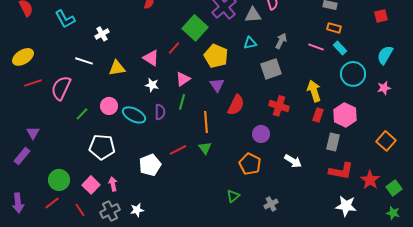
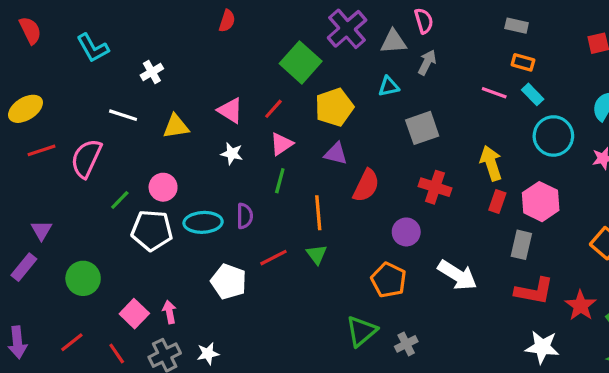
gray arrow: (281, 41) -> (427, 62), moved
red line: (174, 48) -> (273, 109), moved
yellow pentagon: (216, 56) -> (334, 107), turned 30
purple triangle: (217, 85) -> (336, 154), turned -42
purple semicircle: (160, 112) -> (245, 216), moved
cyan ellipse: (134, 115) -> (203, 222), moved, turned -30
white pentagon: (102, 147) -> (152, 230), moved
white arrow: (293, 161) -> (457, 275), size x1.4
white pentagon: (150, 165) -> (229, 282), turned -30
green circle: (59, 180) -> (83, 278), moved
green triangle: (233, 196) -> (361, 331), size x1.5
gray cross: (271, 204) -> (406, 344), moved

